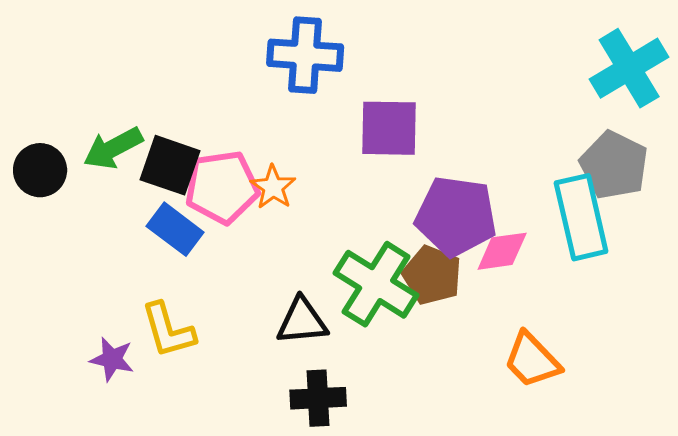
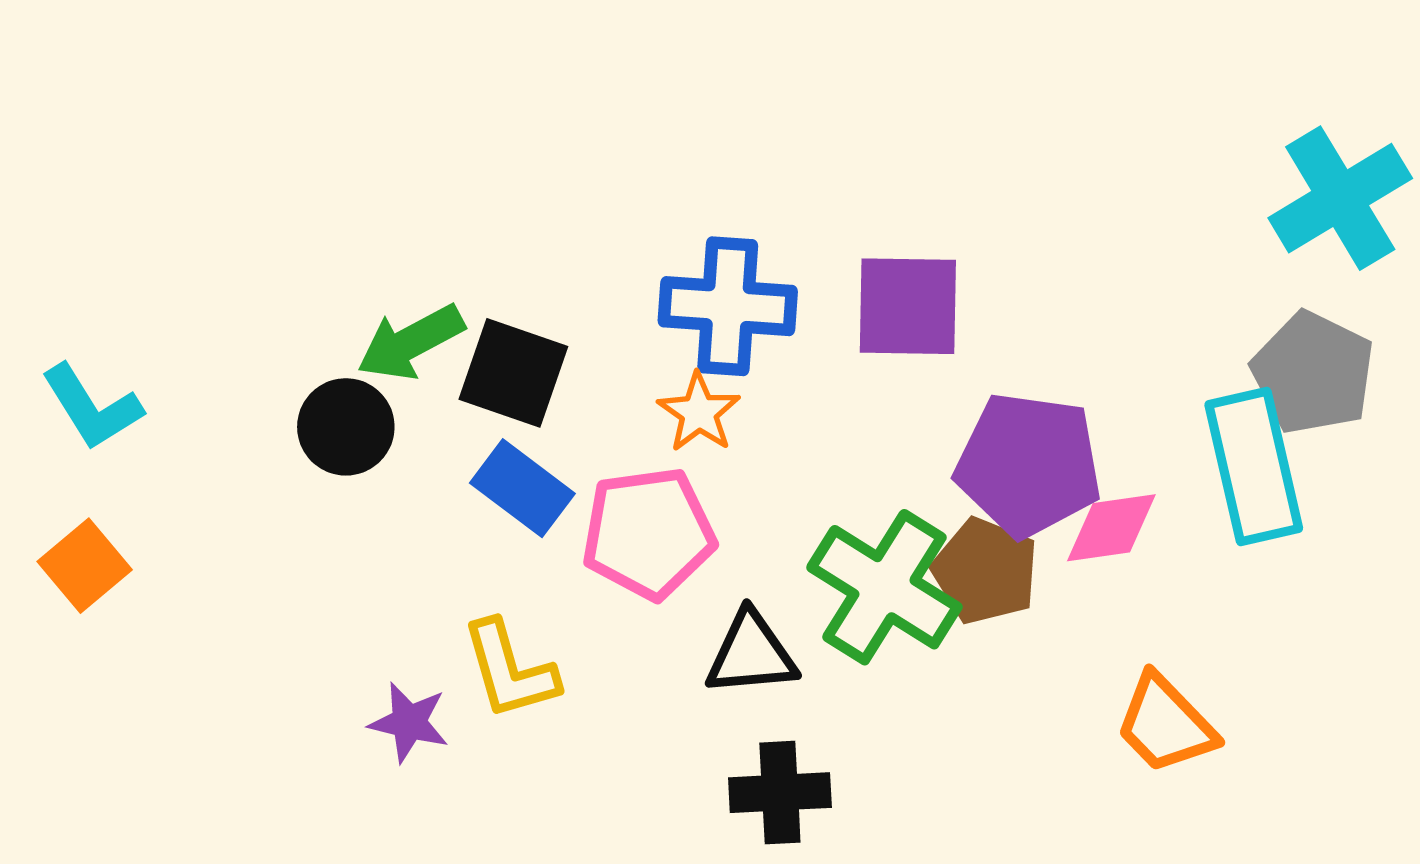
blue cross: (305, 55) -> (728, 306), moved
black circle: (40, 170) -> (346, 427), moved
pink pentagon: (222, 187) -> (648, 533), moved

